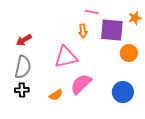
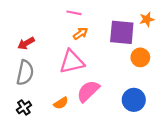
pink line: (92, 12) -> (74, 13), moved
orange arrow: (83, 31) -> (80, 34), moved, turned -120
black cross: (22, 90) -> (24, 107), moved, turned -32

